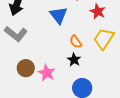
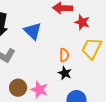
blue triangle: (59, 15) -> (33, 31), moved
orange semicircle: (76, 42) -> (64, 55), turned -136

